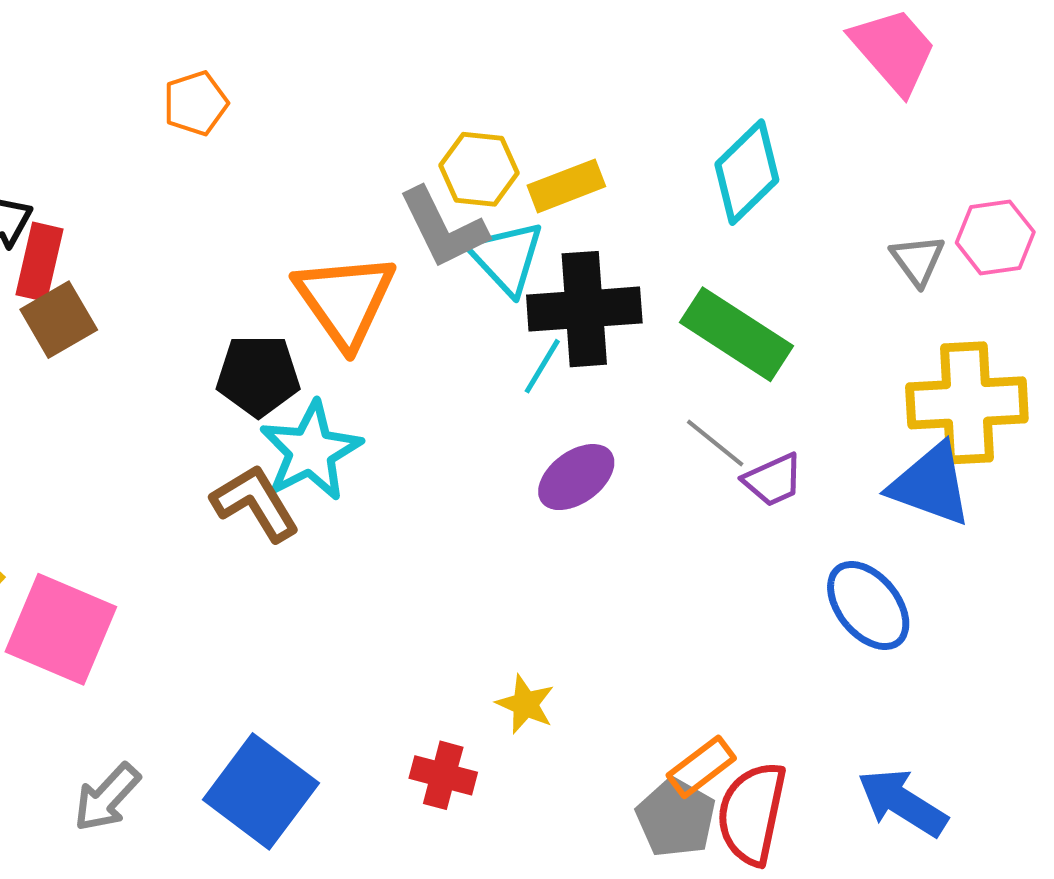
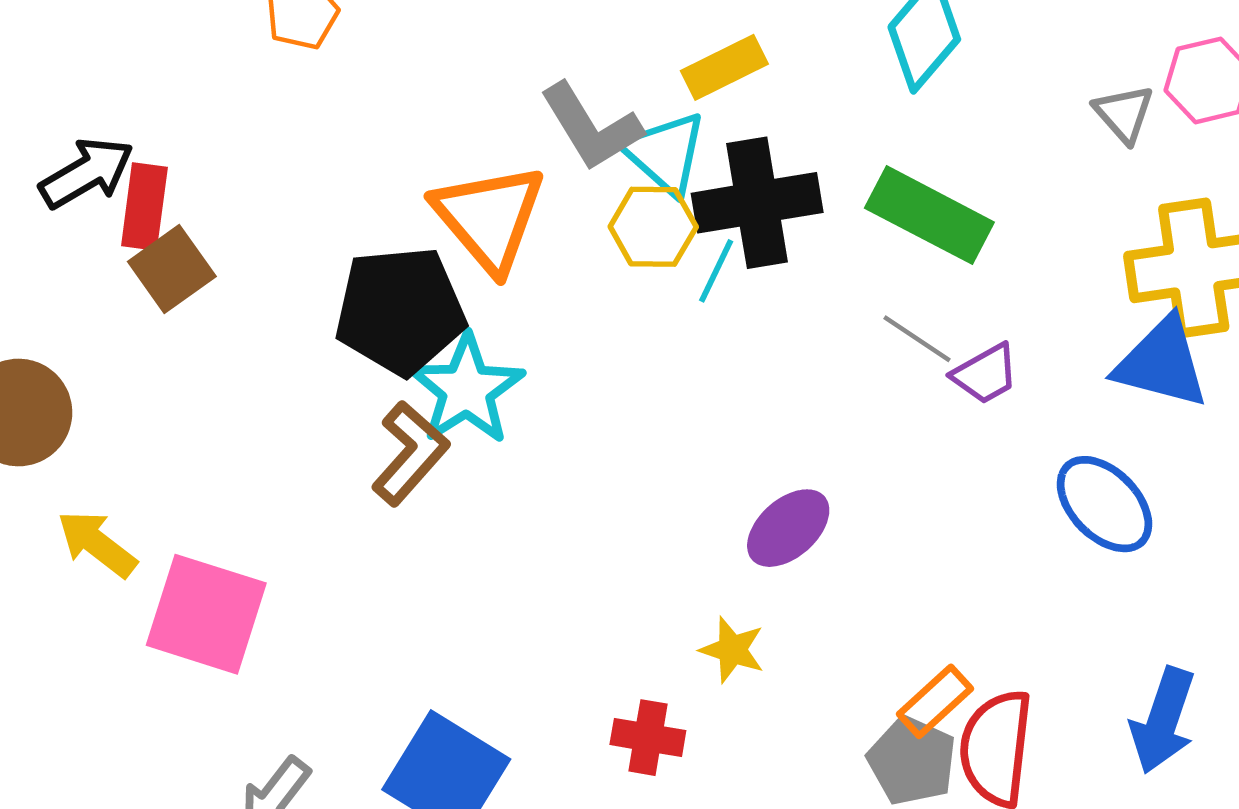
yellow hexagon: (479, 169) -> (653, 227), moved
black pentagon: (258, 376) -> (400, 311), size x1.4
purple ellipse: (576, 477) -> (788, 528), moved
brown L-shape: (255, 503) -> (410, 453), turned 78
blue arrow: (902, 803) -> (1163, 720), turned -98

